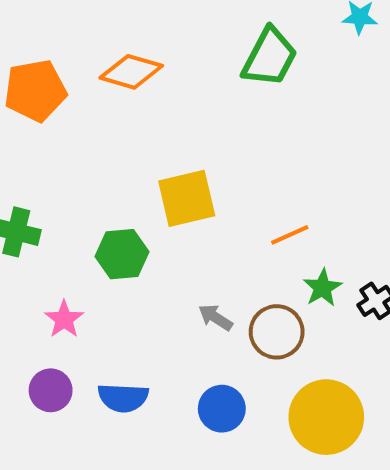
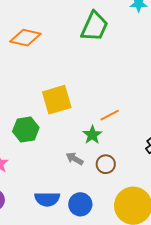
green star: (322, 288) -> (92, 135), moved
brown circle: (277, 332) -> (106, 164), size x0.7
blue semicircle: (123, 398) -> (47, 199), moved

